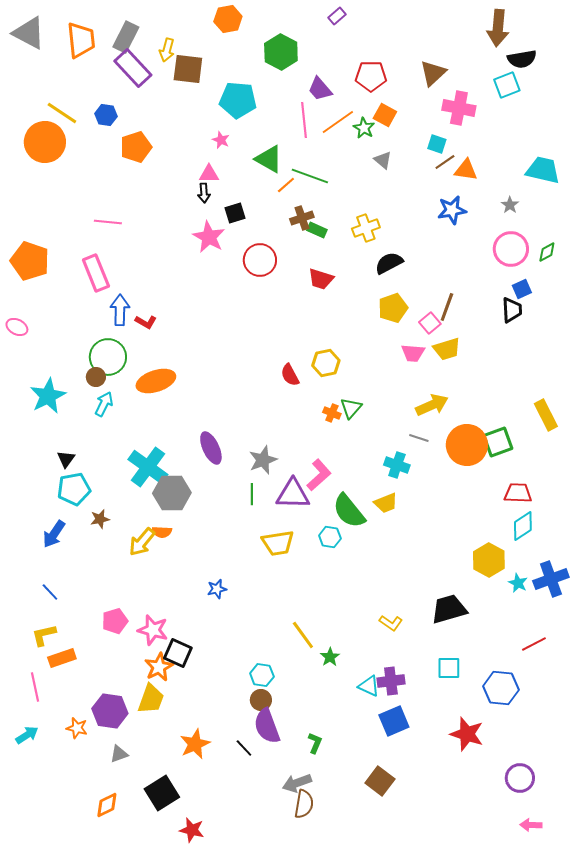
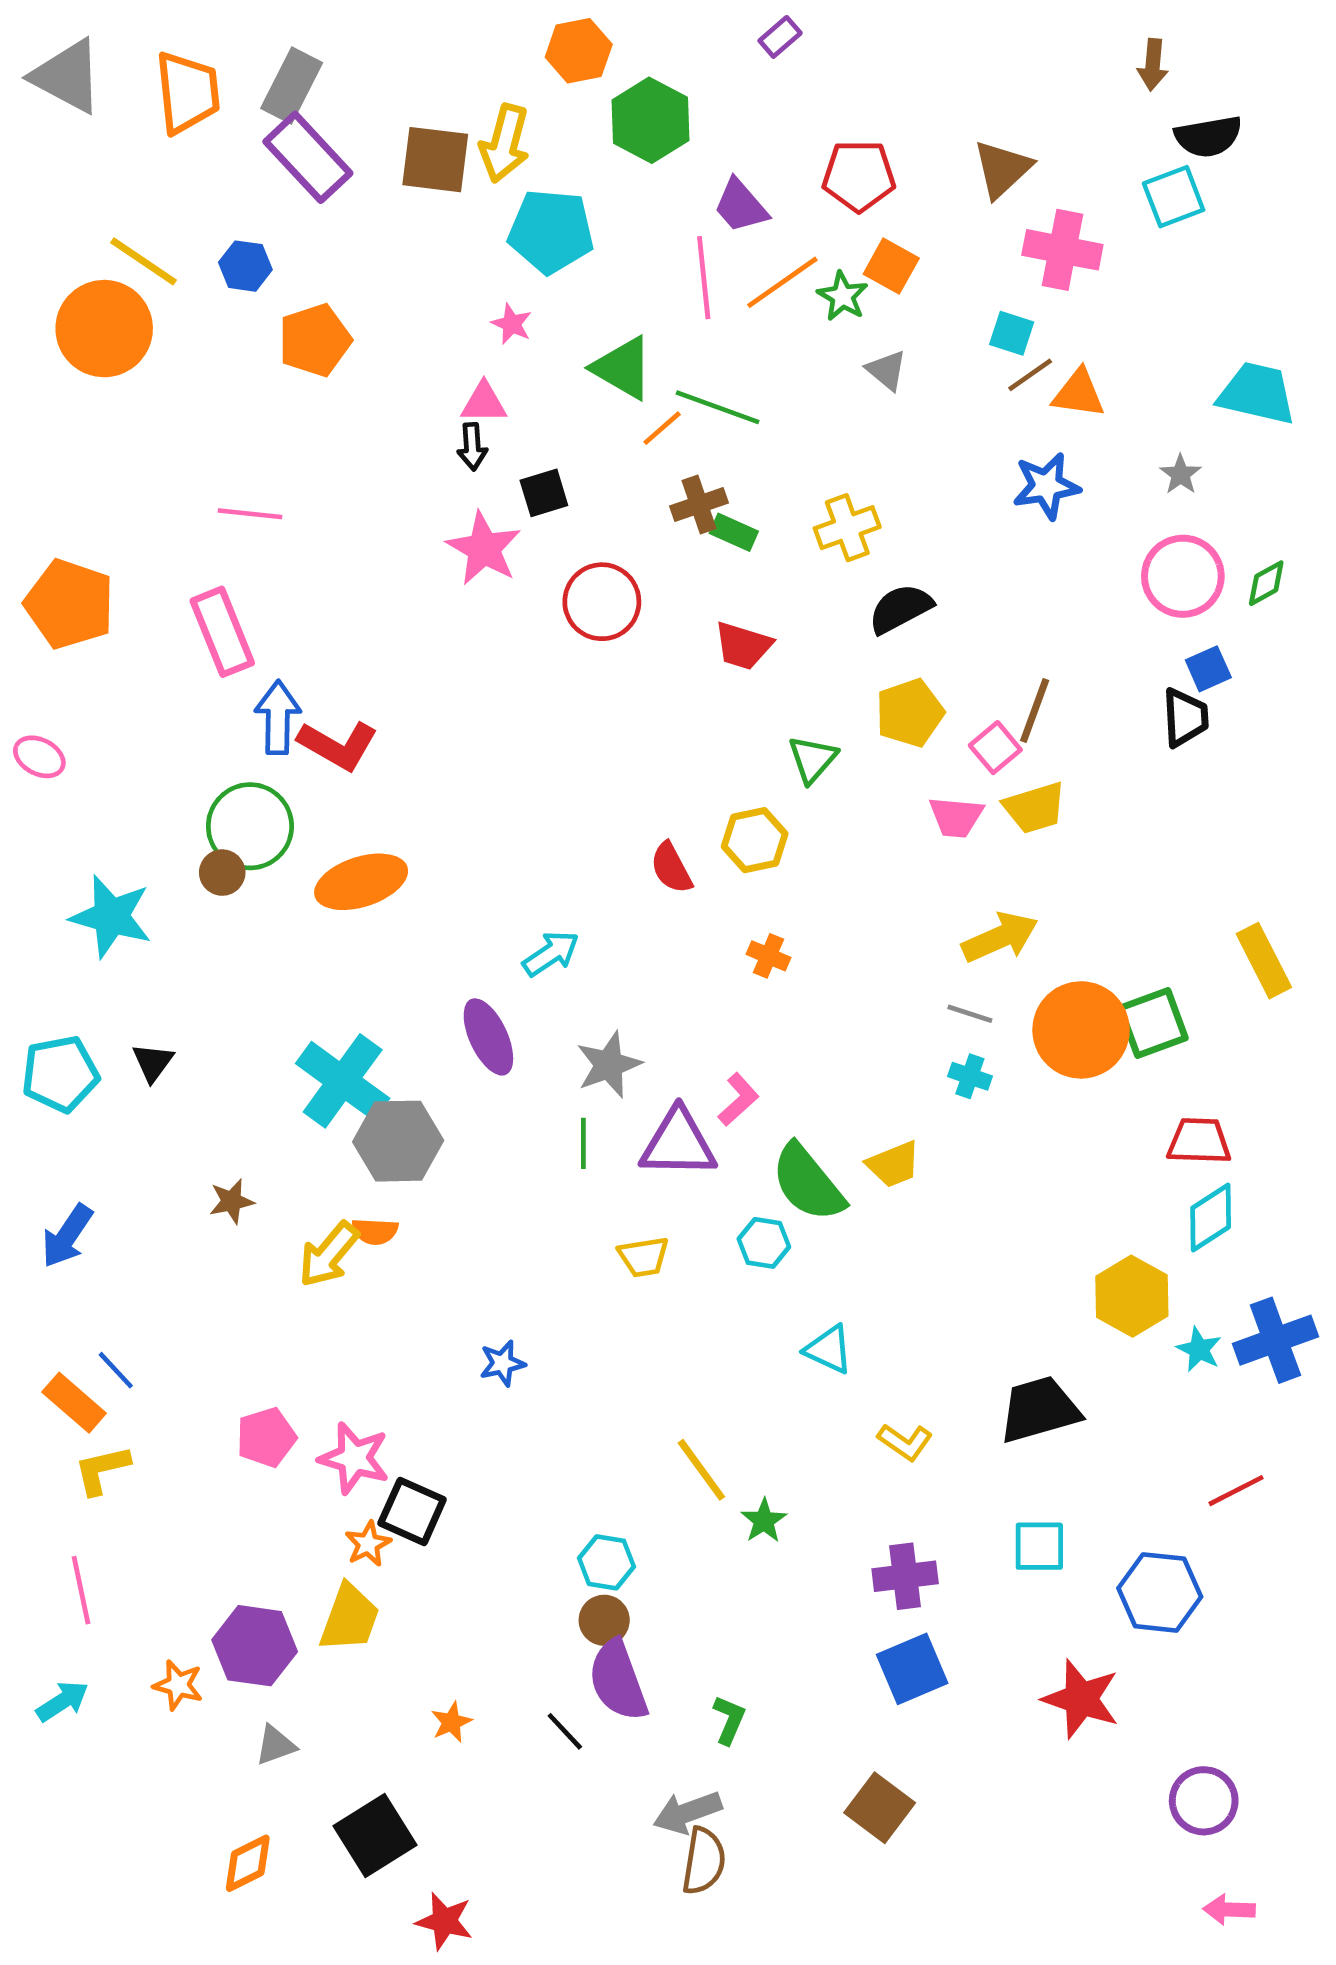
orange hexagon: (228, 19) -> (579, 51), moved
brown arrow: (498, 28) -> (1153, 65), size x0.6
yellow arrow: (167, 50) -> (505, 143), moved, size x1.4
red L-shape: (146, 322) -> (338, 745), size x1.6
cyan star: (48, 396) -> (111, 917), turned -30
cyan arrow: (104, 404) -> (551, 954), moved, turned 30
green triangle: (351, 408) -> (812, 759), moved
cyan cross: (397, 465) -> (970, 1076), moved, size x0.7
pink L-shape: (319, 475) -> (738, 1099), size x0.7
cyan pentagon: (74, 489) -> (60, 1074), moved
blue arrow: (54, 534) -> (67, 1236), moved
yellow trapezoid: (278, 543) -> (644, 1257), size x0.7
orange rectangle: (62, 658) -> (74, 1403), moved, turned 60
orange star: (159, 667) -> (368, 1544), size x0.7
cyan triangle: (369, 686) -> (829, 1349), moved
orange star: (195, 744) -> (451, 1722), size x0.6

